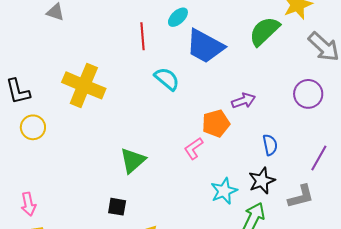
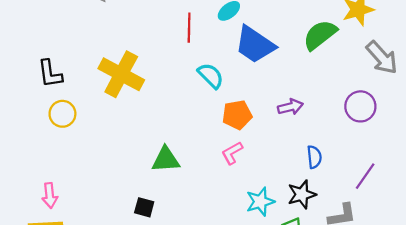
orange pentagon: (216, 123) -> (237, 115), moved
green triangle: (133, 160) -> (166, 160), turned 32

